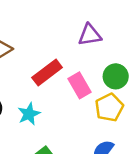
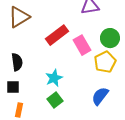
cyan star: (29, 114) -> (54, 78), moved

